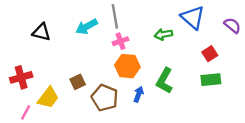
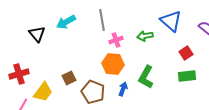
cyan arrow: (87, 27) -> (66, 22), moved
black triangle: (41, 32) -> (37, 34), turned 36
pink cross: (121, 41) -> (116, 40), moved

